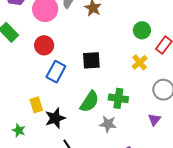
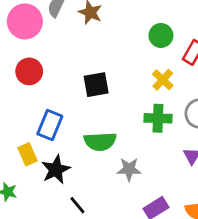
blue rectangle: (56, 72) -> (50, 125), moved
green cross: (118, 98) -> (158, 118), moved
green semicircle: (89, 102) -> (100, 141), turned 60

